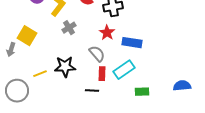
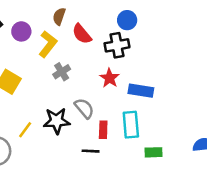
gray semicircle: (97, 54) -> (84, 108), moved
cyan rectangle: (124, 70) -> (131, 125), turned -60
yellow line: (40, 74) -> (25, 130), turned -32

